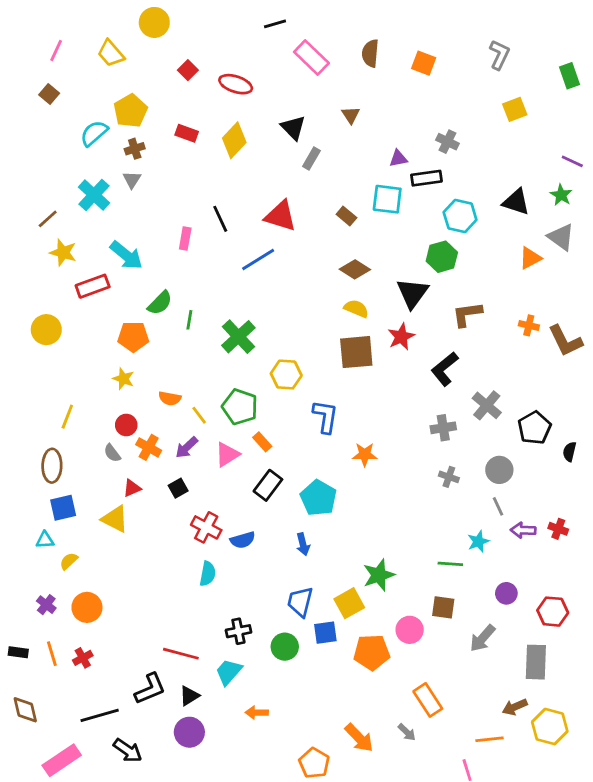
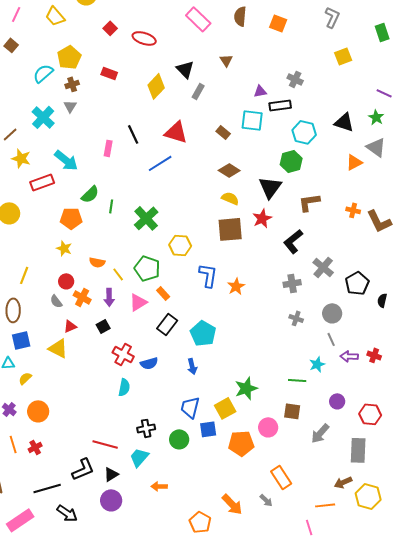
yellow diamond: (234, 140) -> (156, 86), moved
purple arrow: (187, 447) -> (109, 297), turned -48
orange star: (365, 454) -> (236, 286), moved, turned -30

